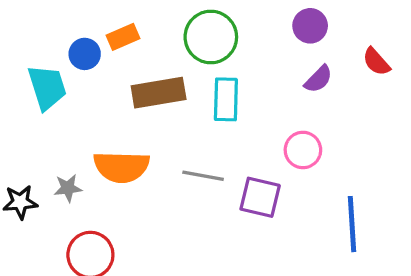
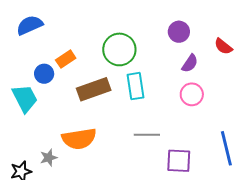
pink circle: (303, 150) -> (192, 94), moved
gray line: (203, 176) -> (147, 135), moved
purple square: (260, 197) -> (179, 161), moved

